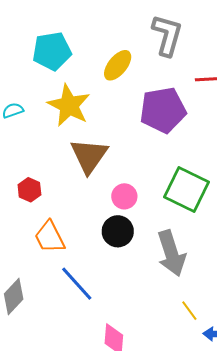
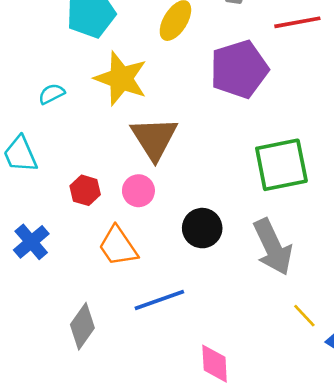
green square: (186, 189) -> (281, 165), turned -30
pink circle: (124, 196) -> (138, 191), moved
blue line: (77, 284) -> (159, 300), turned -60

